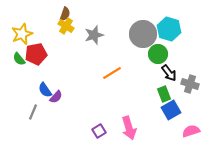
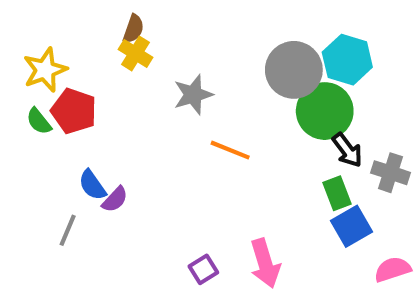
gray star: (94, 35) -> (193, 95), moved
red pentagon: (36, 54) -> (74, 111), turned 30
green circle: (158, 54) -> (325, 111), size x1.4
orange line: (112, 73) -> (230, 150), turned 54

